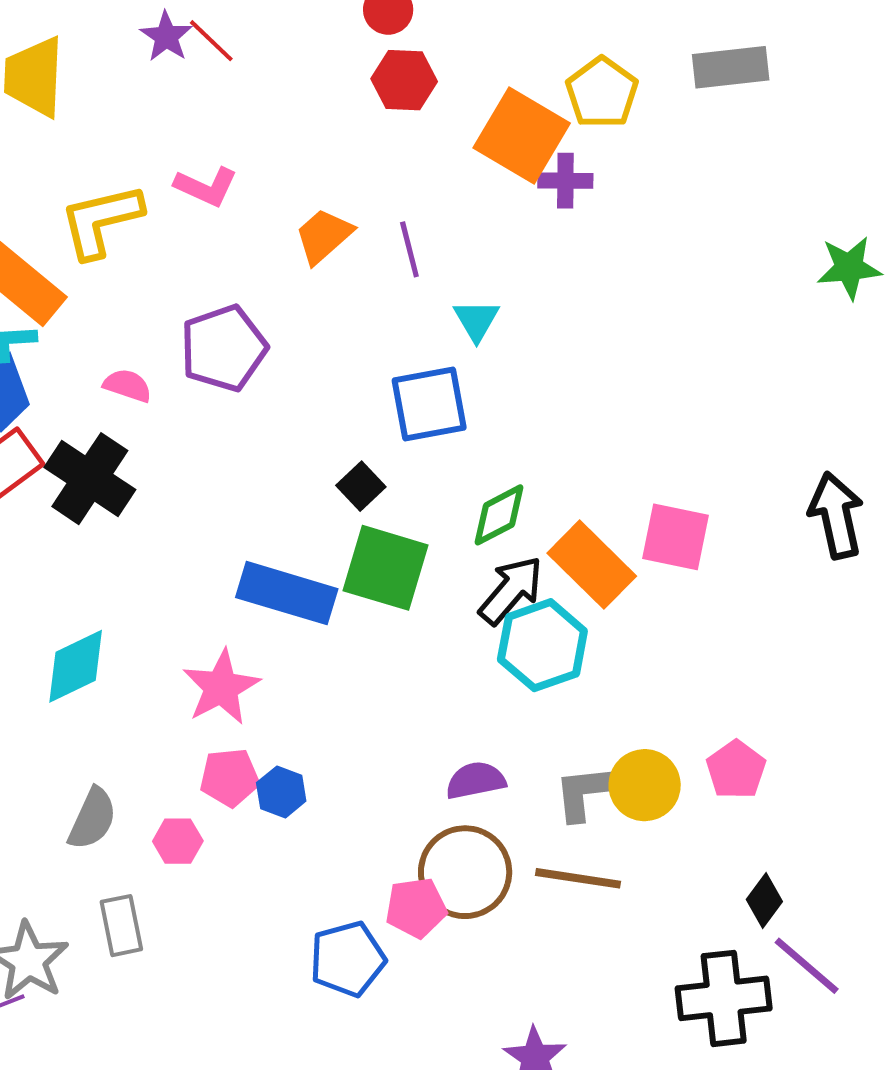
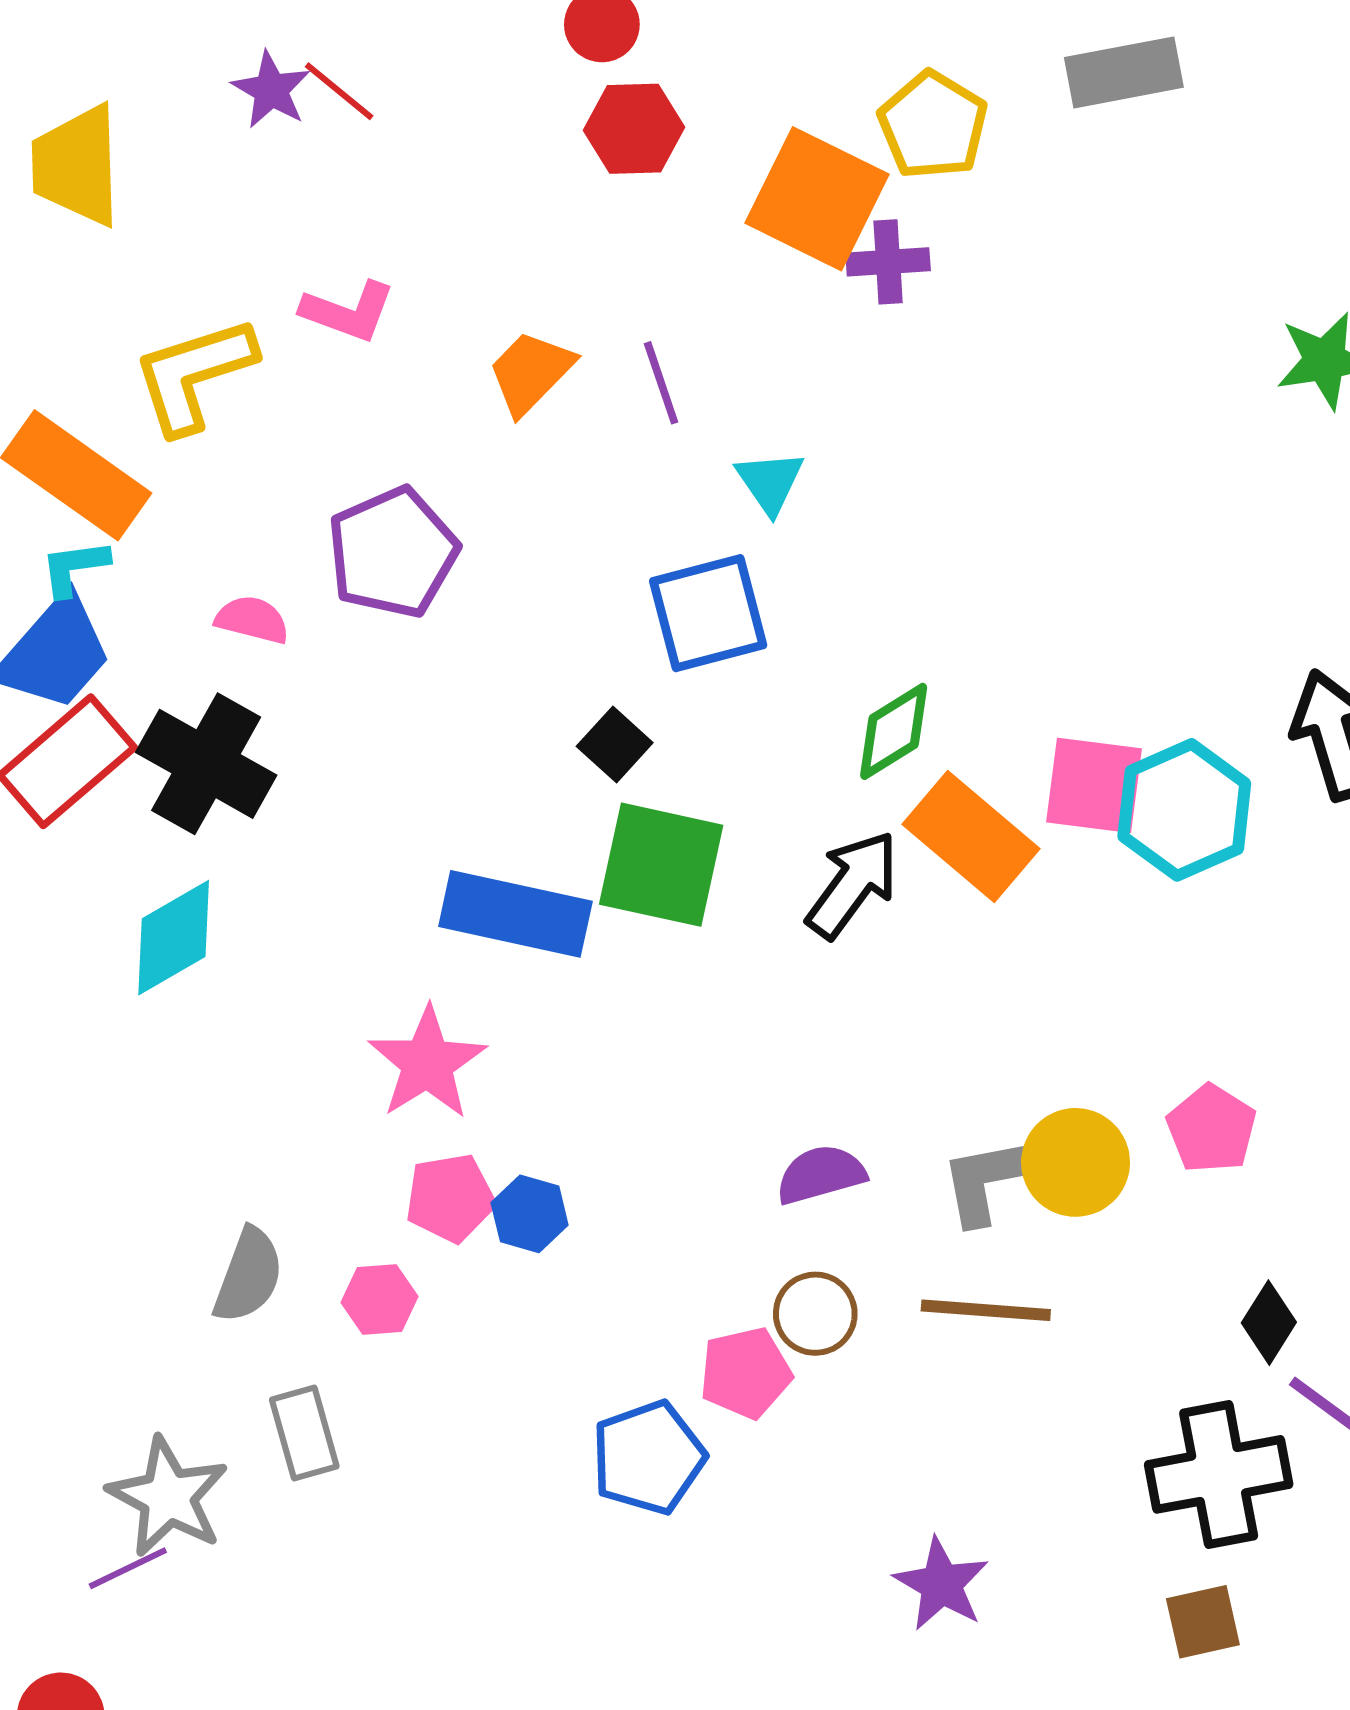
green diamond: (499, 515) -> (894, 731), moved
cyan hexagon: (542, 645) -> (1184, 810), moved
cyan diamond: (76, 666) -> (174, 938), moved
brown circle: (465, 872) -> (815, 1314), size x0.6

